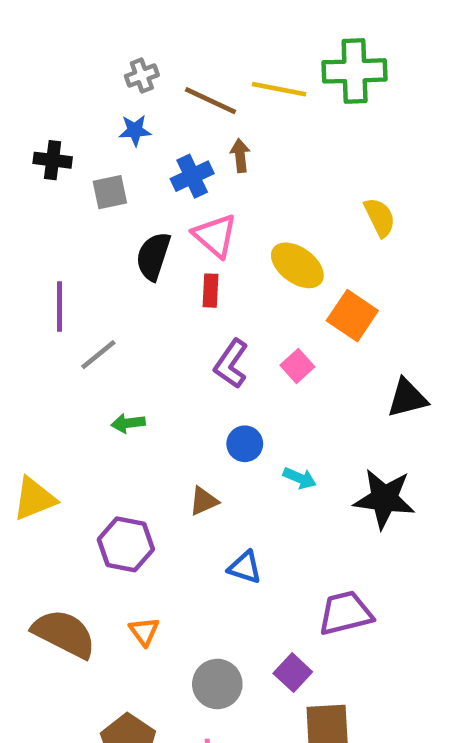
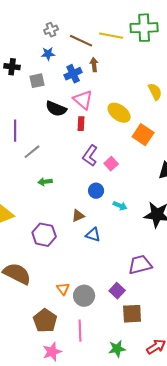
black semicircle: (153, 256) -> (56, 109), turned -85
pink square: (297, 366) -> (111, 164), moved
blue triangle: (245, 567) -> (93, 235), moved
orange triangle: (144, 631) -> (63, 289), moved

